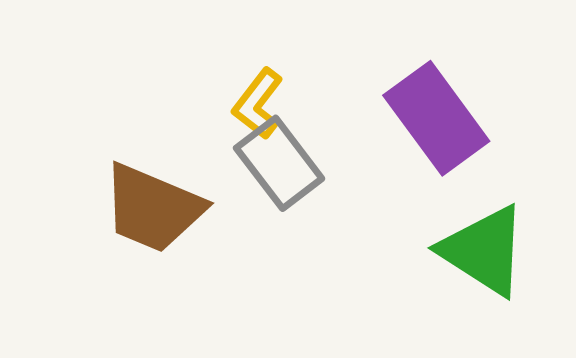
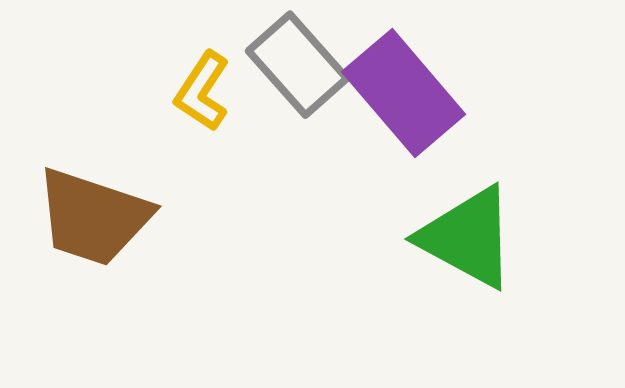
gray rectangle: (279, 163) -> (298, 65), moved

